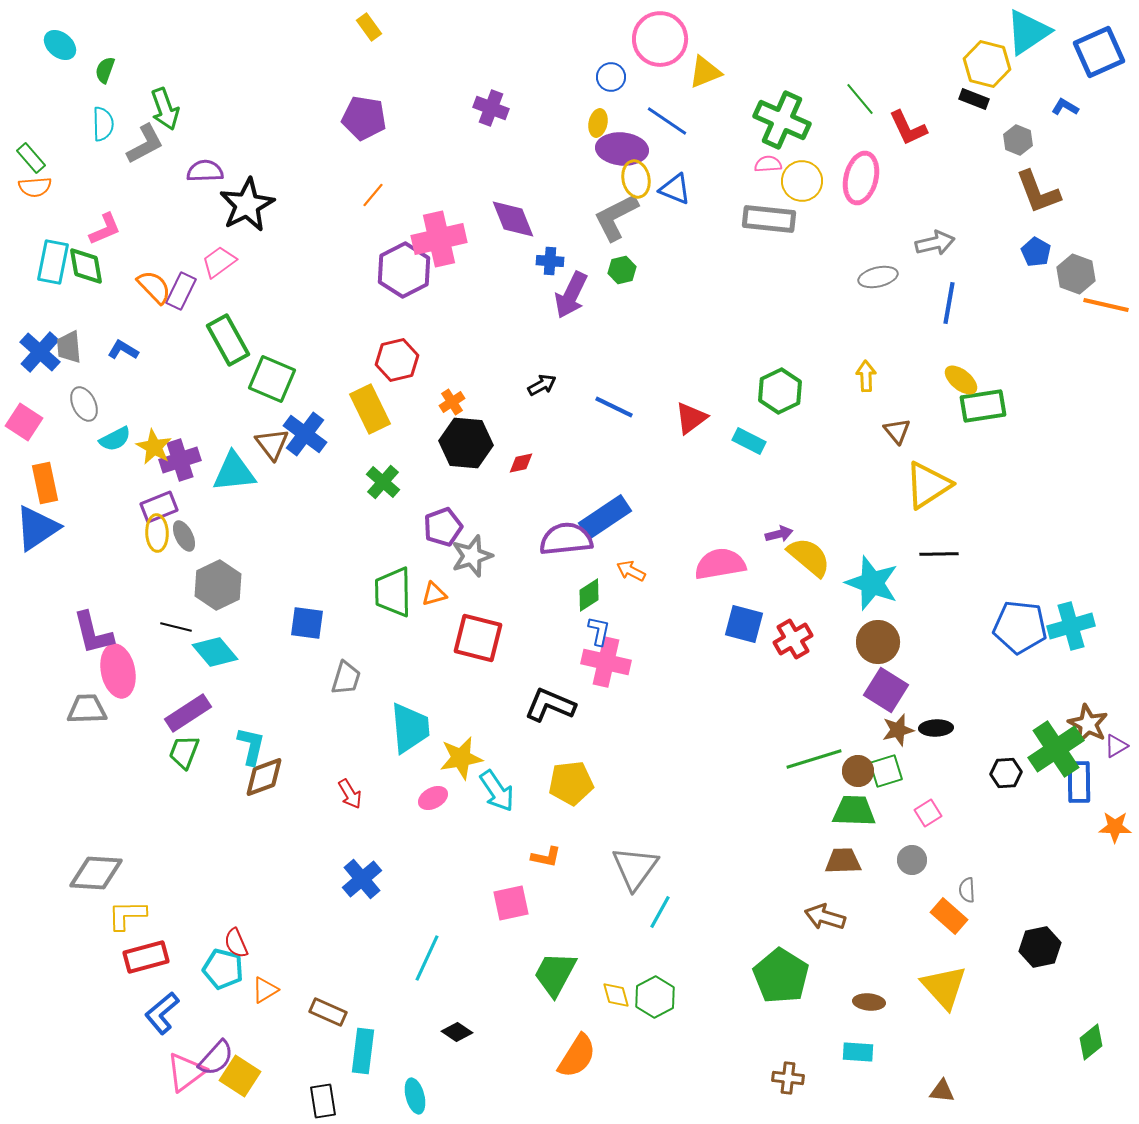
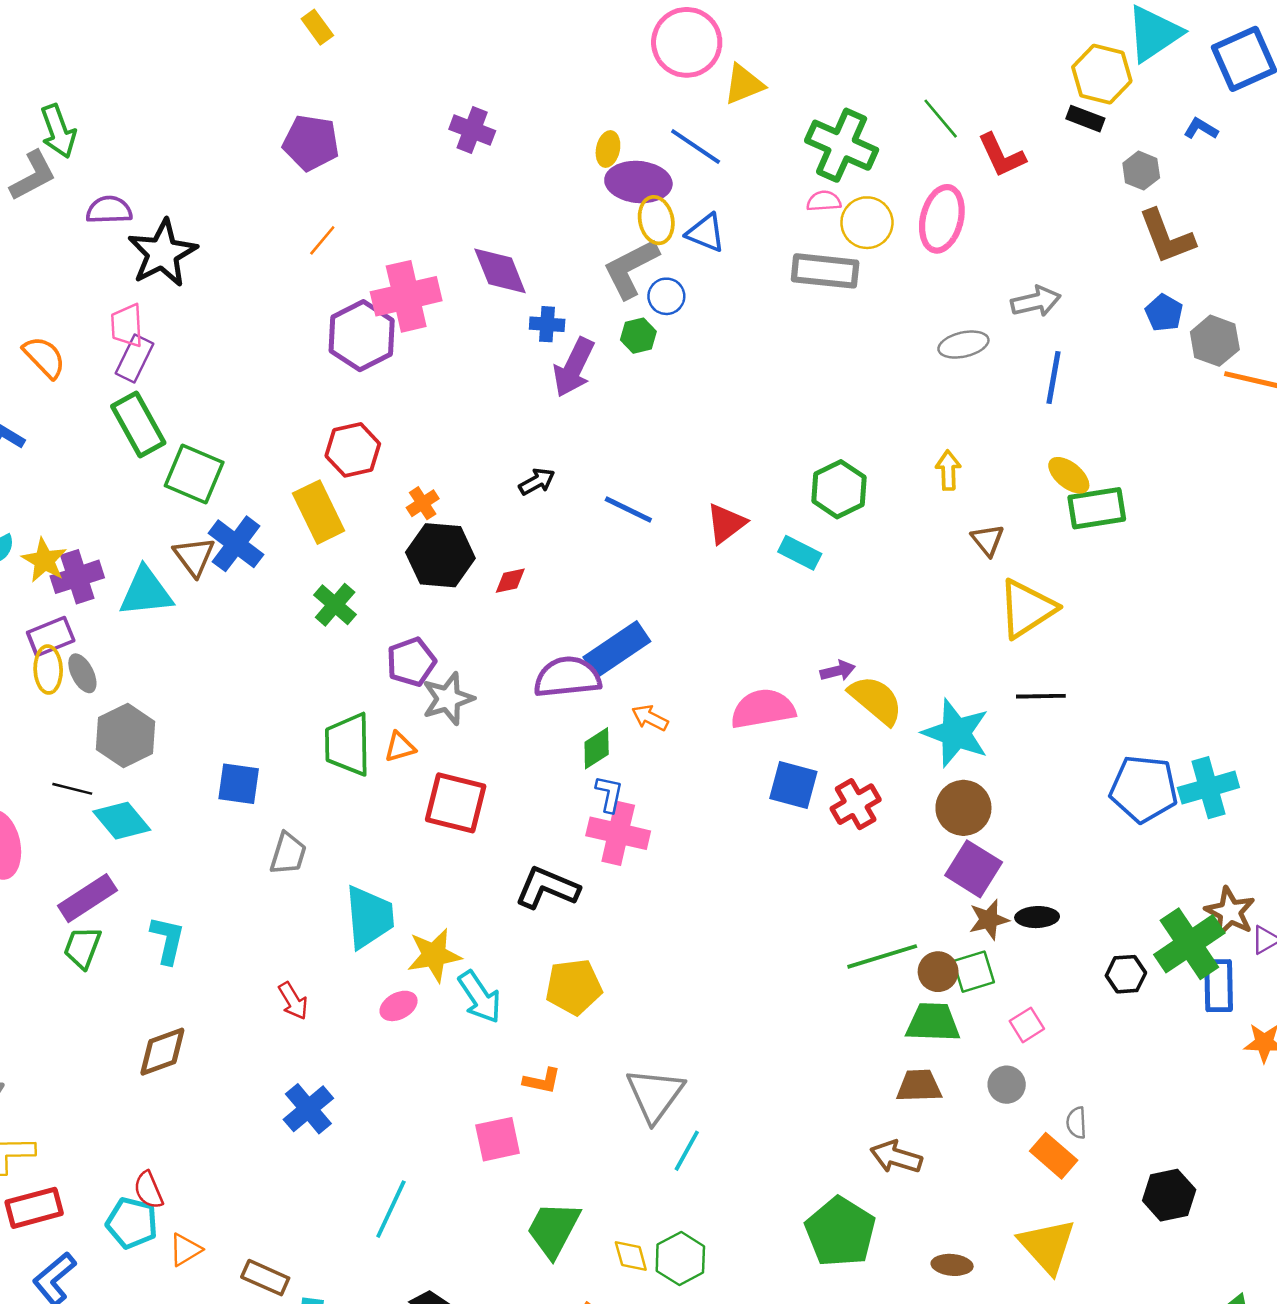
blue circle: (611, 77) -> (666, 296), moved
pink trapezoid: (219, 262) -> (127, 325), turned -57
purple rectangle: (181, 291) -> (134, 358), moved
brown diamond: (264, 777) -> (162, 1052), moved

